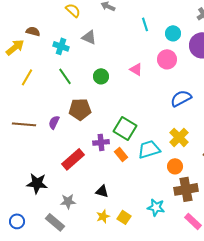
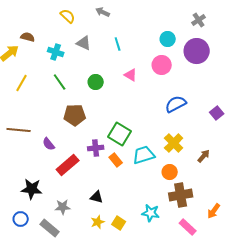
cyan line: (145, 24) -> (118, 44), moved
purple semicircle: (54, 122) -> (49, 144), moved, turned -64
blue circle: (17, 221) -> (21, 219), moved

